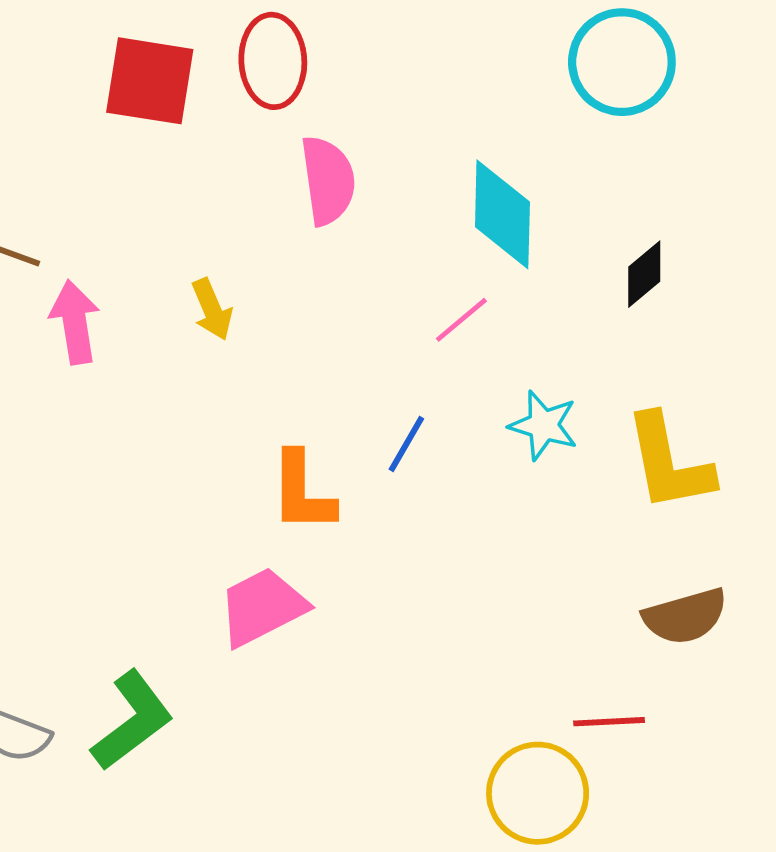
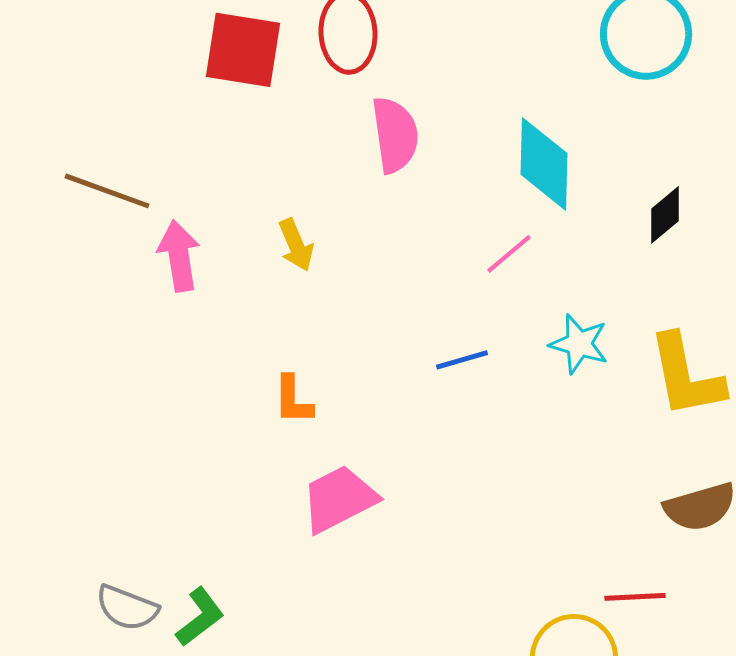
blue line: (406, 444) -> (462, 360), turned 44
orange L-shape: (302, 492) -> (293, 400), moved, size x0.7
green L-shape: (132, 721) -> (200, 617), moved, size x0.7

